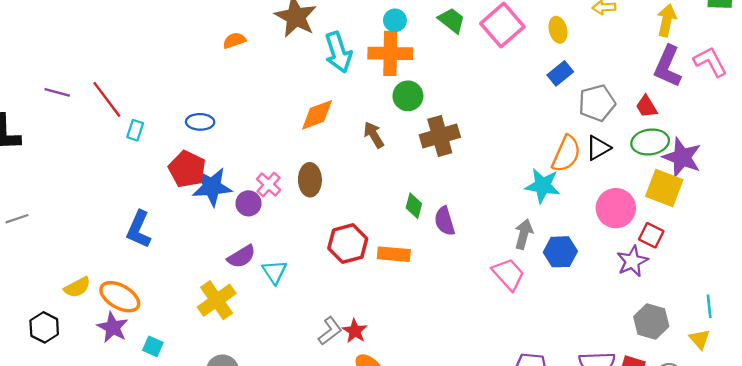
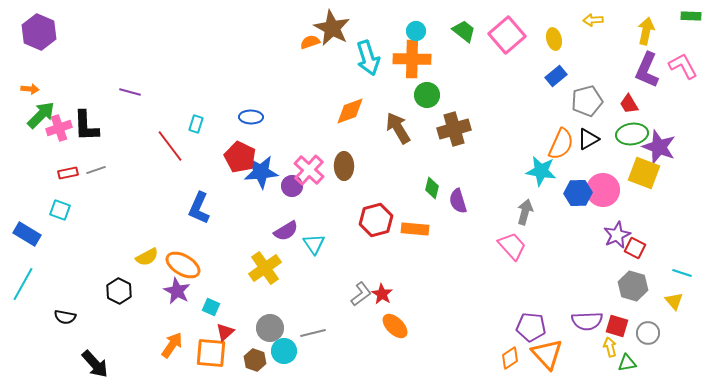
orange semicircle: (234, 40) -> (310, 42), moved
red line: (107, 99) -> (170, 146), moved
brown arrow: (374, 135) -> (398, 128), size x1.4
pink cross: (269, 184) -> (309, 170), size x1.4
gray line: (17, 219) -> (96, 170), moved
red square: (651, 235) -> (635, 248), moved
blue hexagon: (560, 252) -> (578, 193), moved
cyan line: (709, 306) -> (682, 273), turned -66

